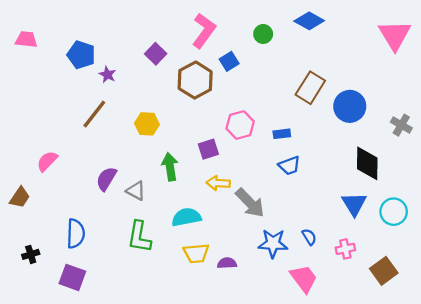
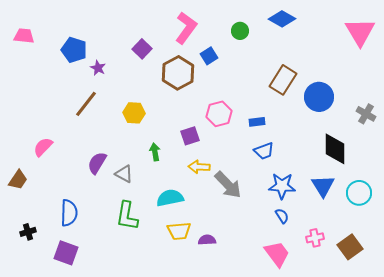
green arrow: (170, 167) -> (155, 152), size x0.7
blue star: (273, 243) -> (282, 186), moved
pink cross: (345, 249) -> (315, 238), moved

